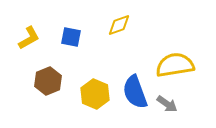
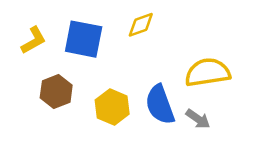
blue square: (71, 37) -> (84, 39), size x1.6

